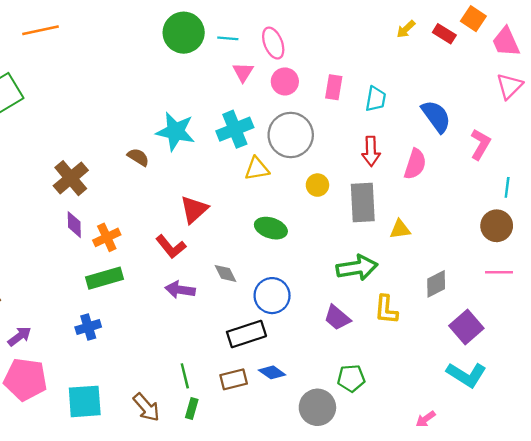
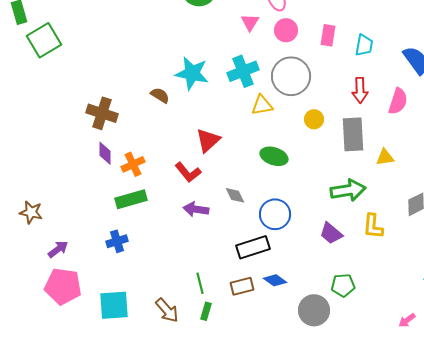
brown cross: (71, 178) -> (102, 113), turned -32

